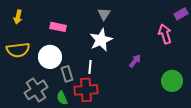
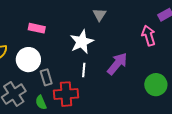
gray triangle: (104, 14) -> (99, 15), moved
purple arrow: (135, 61) -> (117, 64), size x1.6
white line: (90, 67) -> (84, 70), moved

